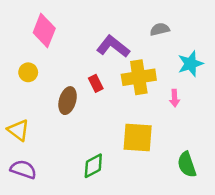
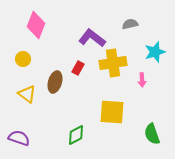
red rectangle: (96, 83) -> (78, 68), turned 56
yellow triangle: (18, 130) -> (27, 94), moved

